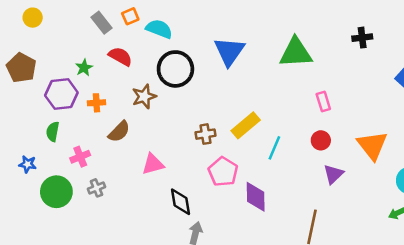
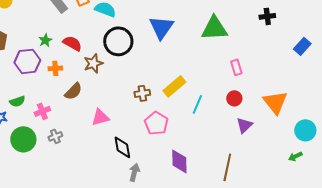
red semicircle: (120, 56) -> (72, 43), moved
green semicircle: (53, 132) -> (17, 101), moved, turned -119
purple diamond: (256, 197) -> (179, 161), moved

